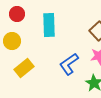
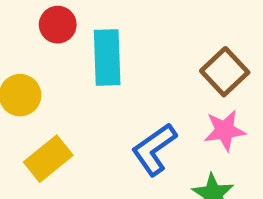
red circle: (17, 14) -> (58, 25), moved

